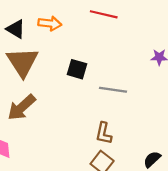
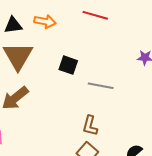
black triangle: (16, 29) -> (13, 25), turned -42

